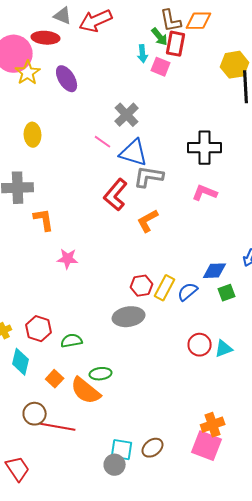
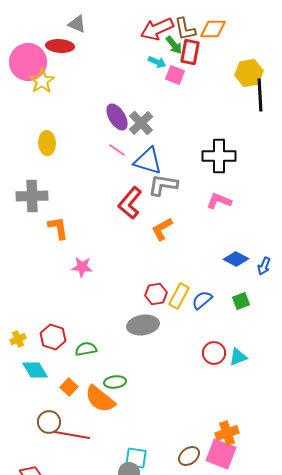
red arrow: (96, 21) -> (157, 29), moved
cyan arrow: (143, 54) -> (157, 62), turned -60
purple ellipse: (67, 79) -> (117, 117), moved
blue diamond: (215, 271) -> (236, 259), moved, turned 30
cyan diamond: (21, 362) -> (35, 370), turned -44
brown ellipse: (153, 448) -> (189, 456), moved

